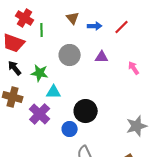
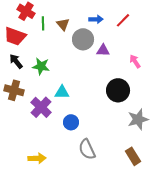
brown triangle: (73, 18) -> (63, 24), moved
gray circle: (70, 55) -> (83, 39), moved
cyan triangle: (54, 92) -> (62, 92), moved
black circle: (86, 111) -> (118, 90), moved

